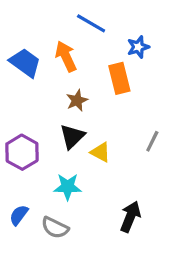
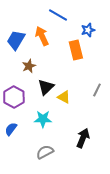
blue trapezoid: (25, 63) -> (16, 40), turned -95
brown star: (77, 100) -> (29, 66), moved
blue semicircle: (19, 215) -> (11, 129), moved
gray semicircle: (55, 228) -> (45, 152), moved, turned 126

